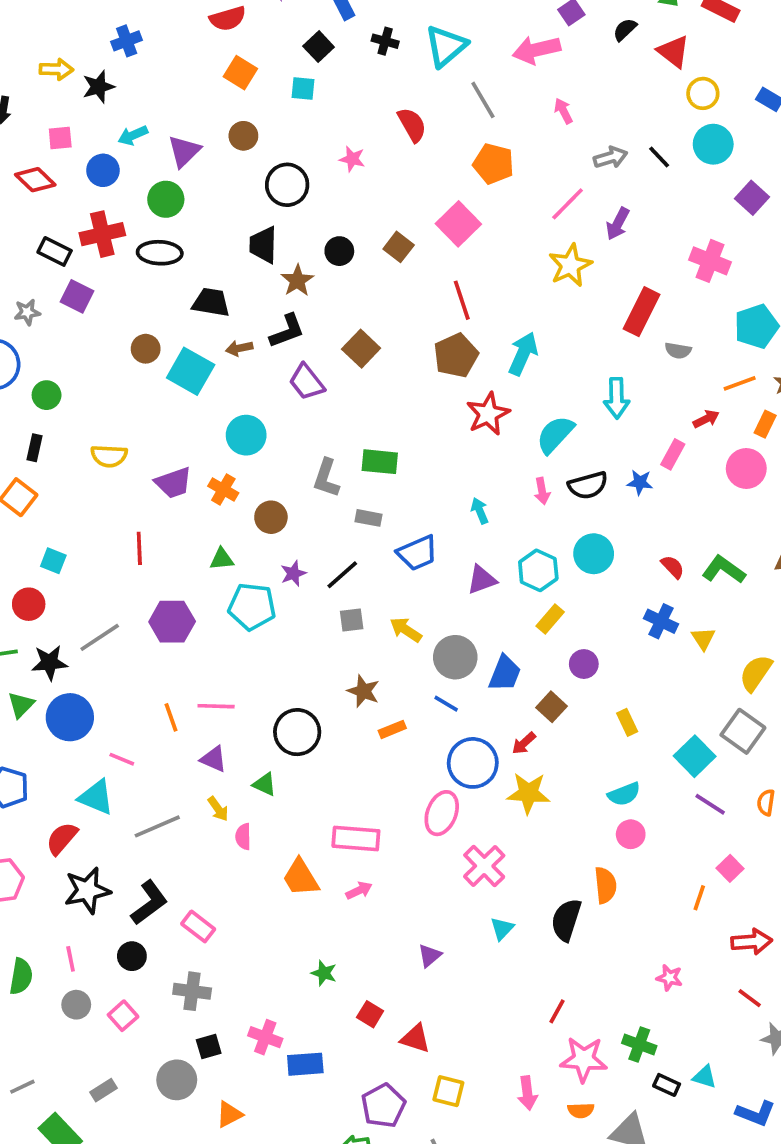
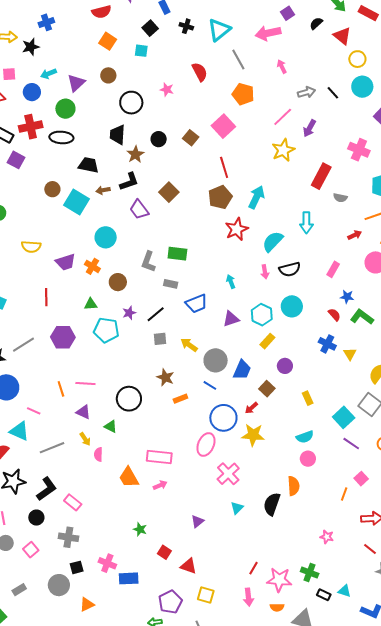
pink rectangle: (673, 454) -> (333, 269), moved
blue star: (640, 482) -> (347, 297), moved
red line: (557, 1011) -> (253, 568), moved

